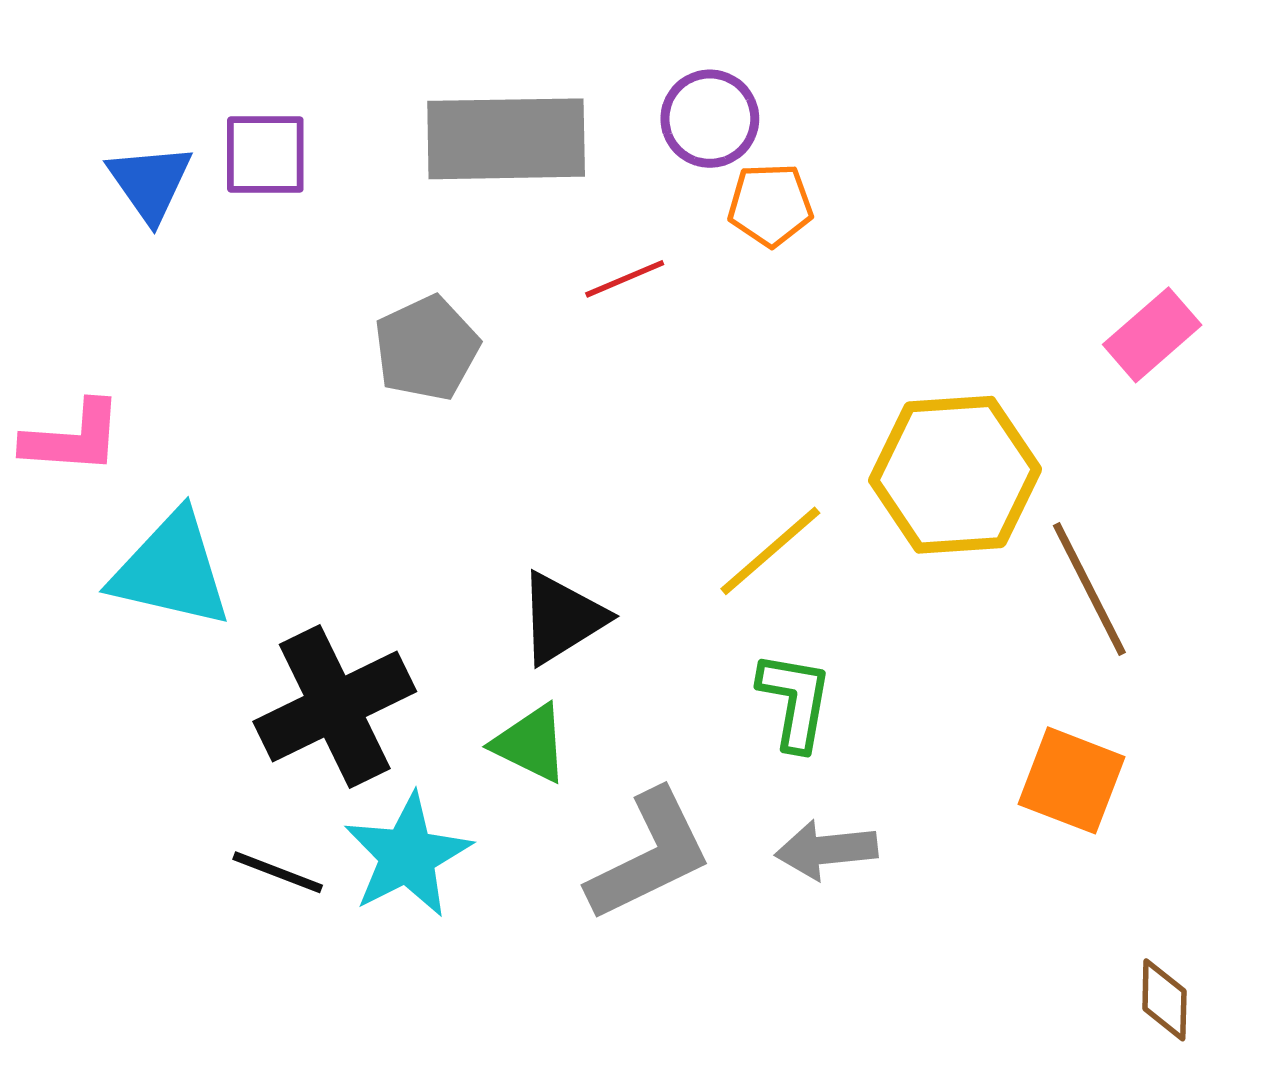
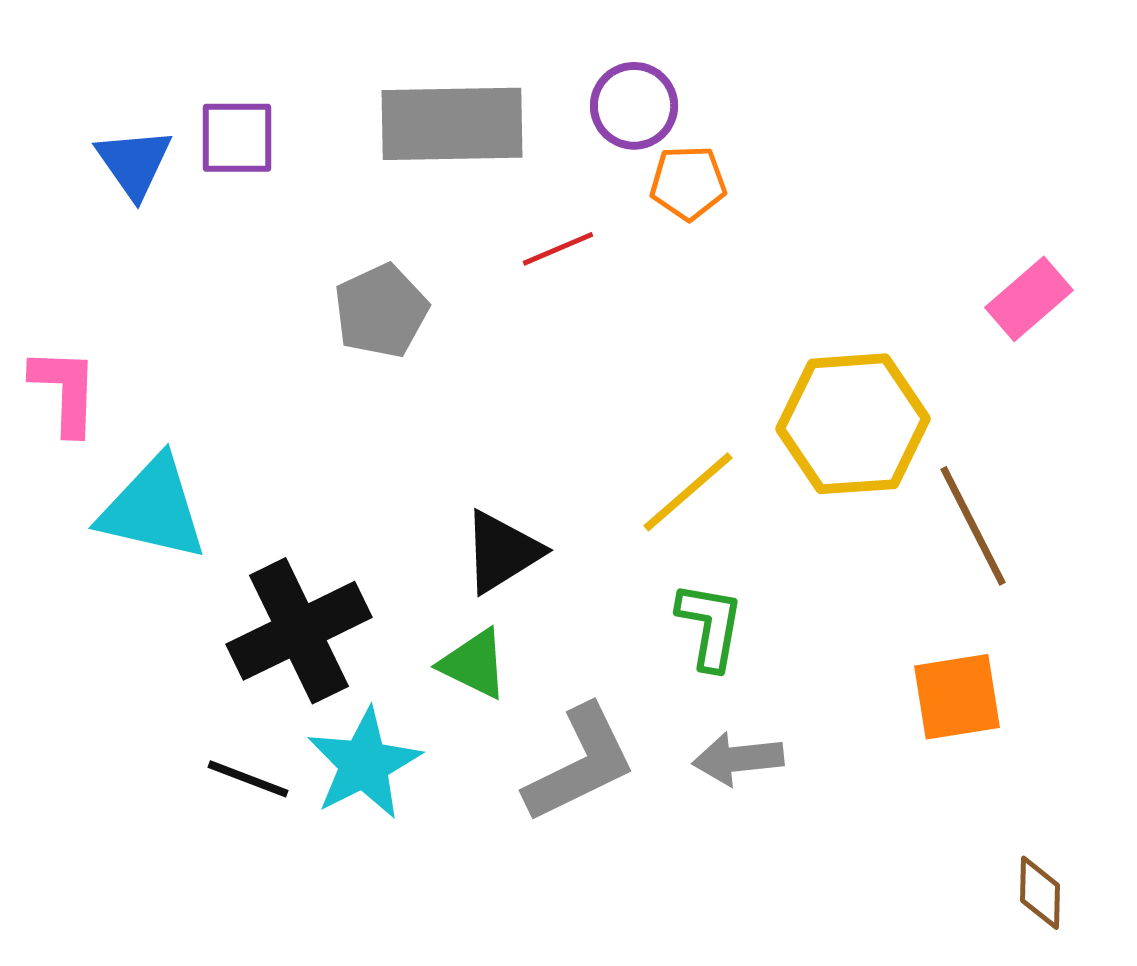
pink L-shape: (73, 438) -> (65, 391), turned -92
orange square: (1072, 780) -> (957, 697), turned -30

